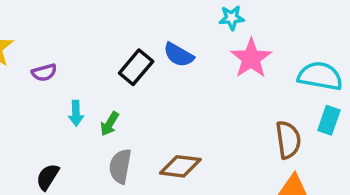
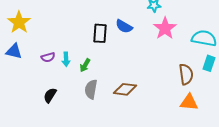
black rectangle: (136, 67) -> (100, 33), turned -36
purple semicircle: (44, 73) -> (48, 57), moved

